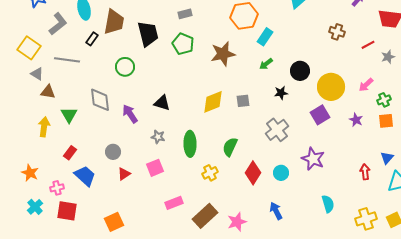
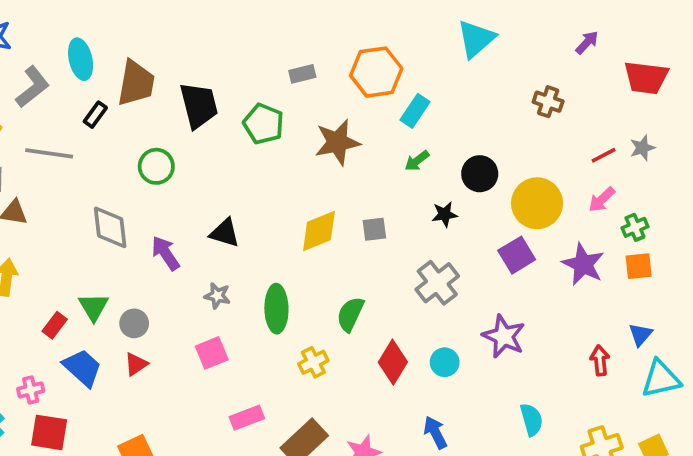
gray rectangle: (185, 14) -> (302, 74), moved
red line: (368, 45) -> (604, 155), moved
green triangle: (69, 115) -> (93, 307), moved
purple star: (356, 120) -> (583, 264), size x1.6
red triangle: (124, 174) -> (136, 364), moved

